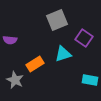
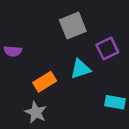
purple square: (84, 38) -> (107, 49), turned 30
gray star: (15, 80) -> (36, 112), moved

